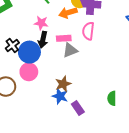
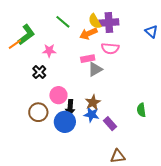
pink star: (41, 23) -> (49, 51), moved
pink semicircle: (88, 31) -> (110, 48), turned -84
black arrow: (43, 40) -> (70, 108), moved
blue circle: (29, 52) -> (65, 122), moved

